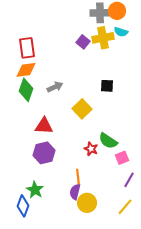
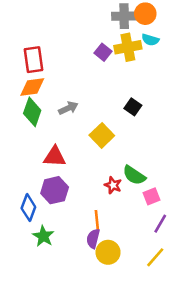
black square: (107, 86) -> (133, 107), turned 32
blue diamond: (23, 206) -> (28, 208), moved

